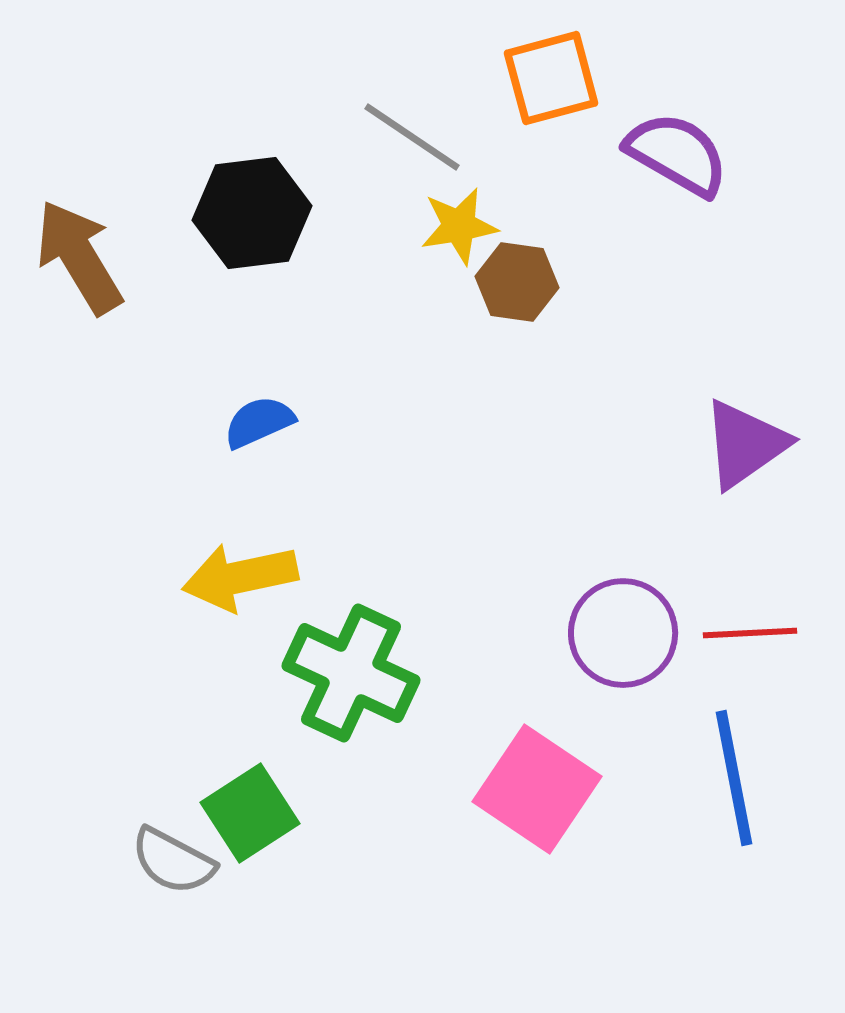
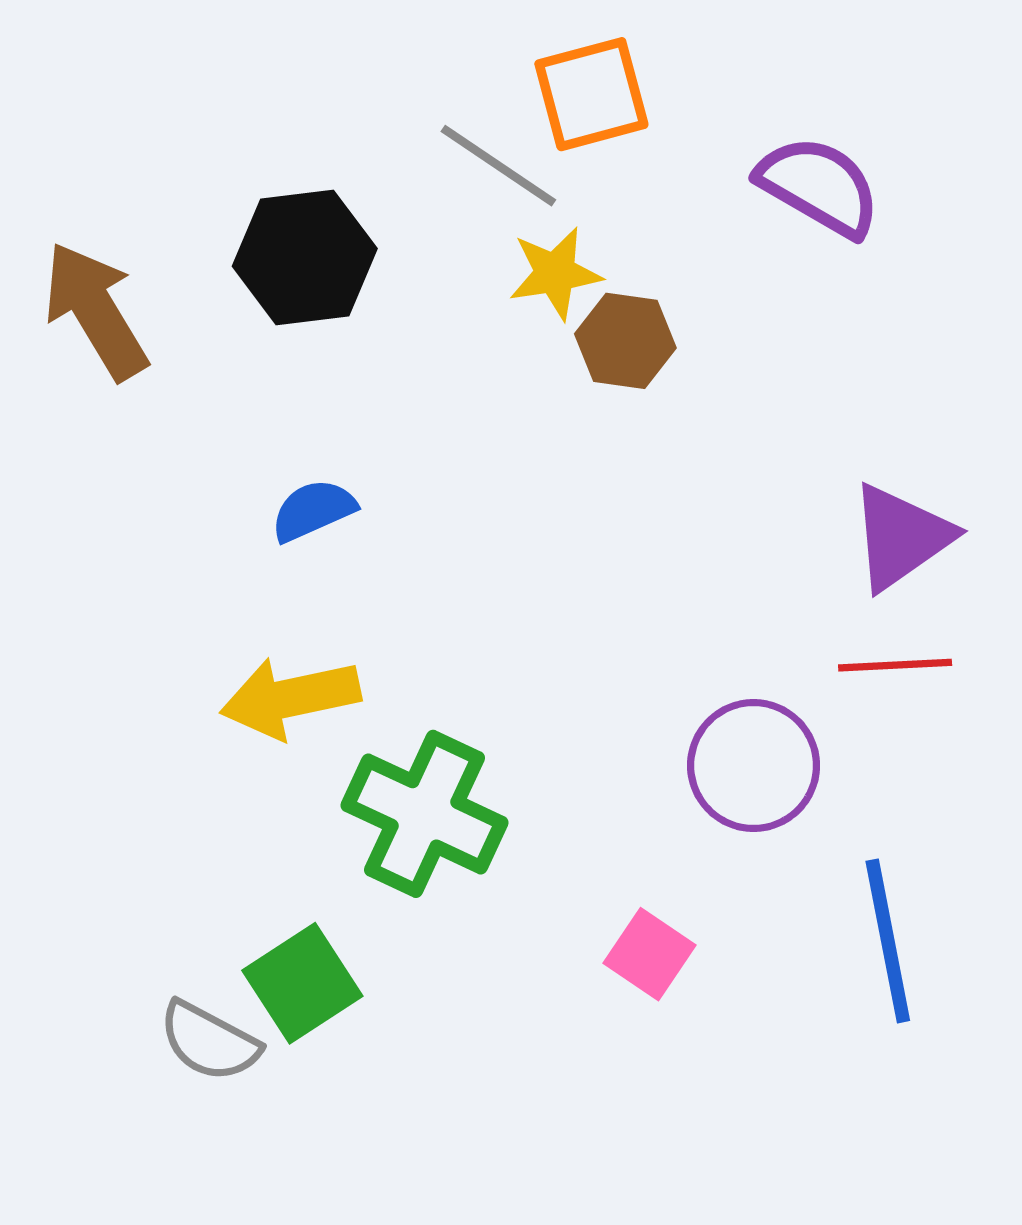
orange square: (551, 78) -> (591, 94), moved
red line: (750, 633) -> (895, 665), moved
pink square: (537, 789) -> (649, 954), size x0.6

